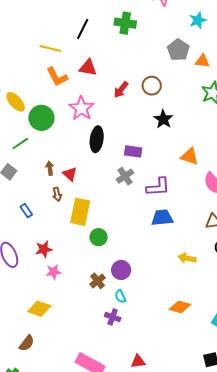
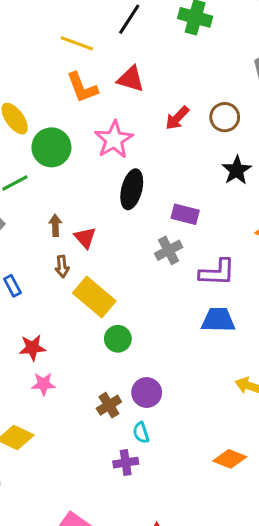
yellow rectangle: (80, 212) -> (94, 297), turned -68
purple cross: (113, 317) -> (126, 463), turned -35

